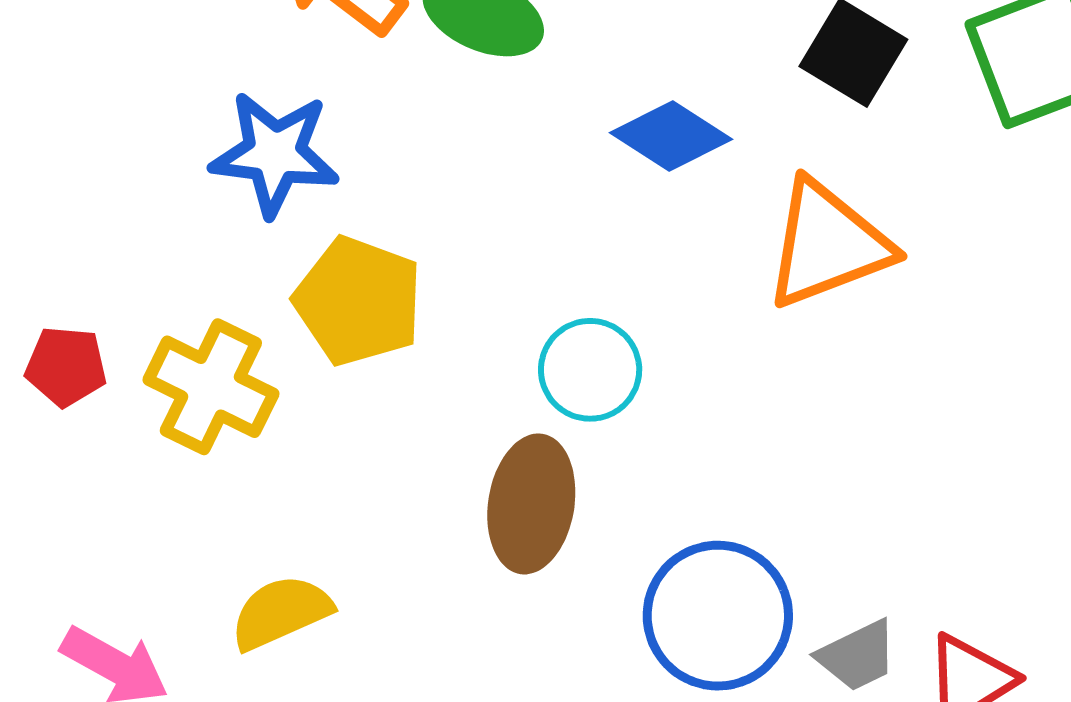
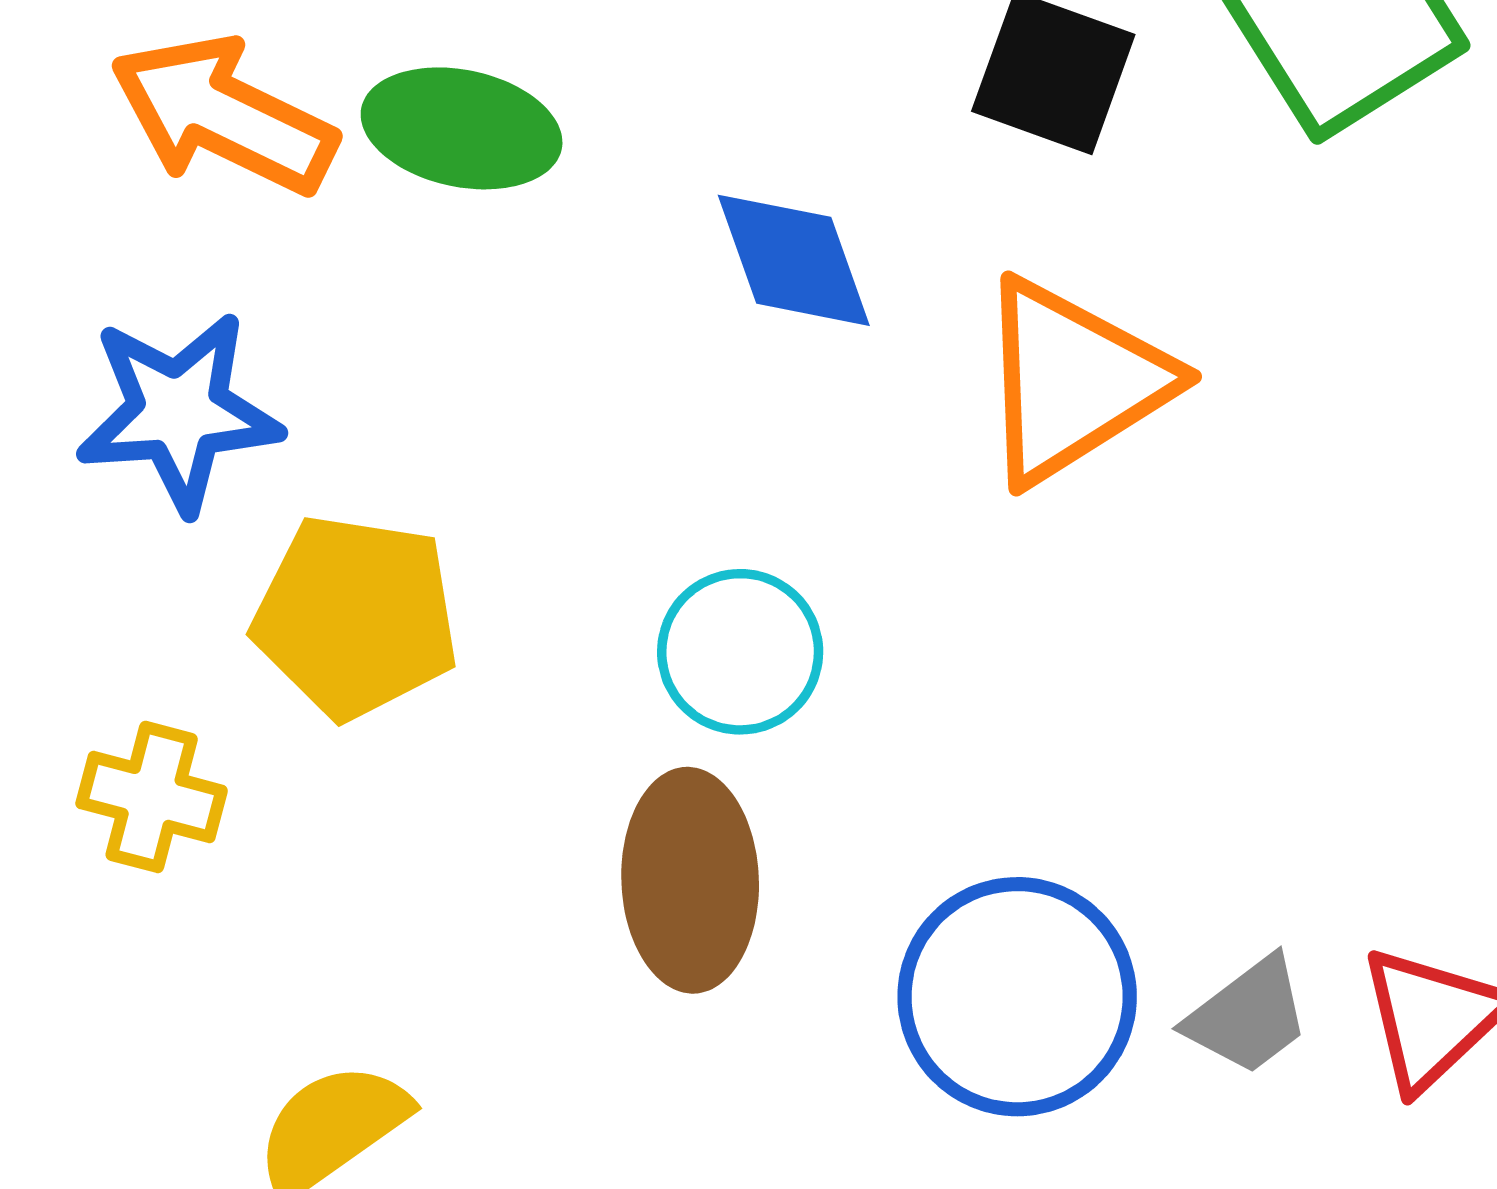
blue diamond: (671, 136) -> (794, 260), turned 49
yellow cross: (211, 387) -> (152, 797), size x0.7

